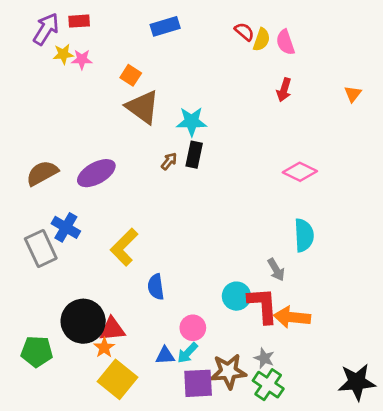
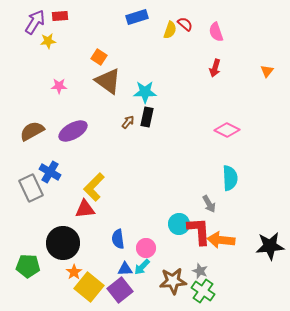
blue rectangle: (165, 26) -> (137, 17), moved
yellow semicircle: (262, 40) -> (170, 30), moved
pink star: (82, 59) -> (59, 86), moved
blue semicircle: (156, 287) -> (118, 239), moved
red triangle: (112, 329) -> (85, 209), moved
orange star: (104, 348) -> (74, 272), moved
black star: (357, 382) -> (270, 246), moved
purple square: (198, 383) -> (120, 290), moved, turned -35

